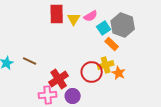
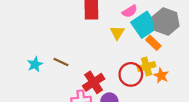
yellow triangle: (74, 19) -> (117, 33), moved
cyan square: (104, 28) -> (144, 25), size x1.6

